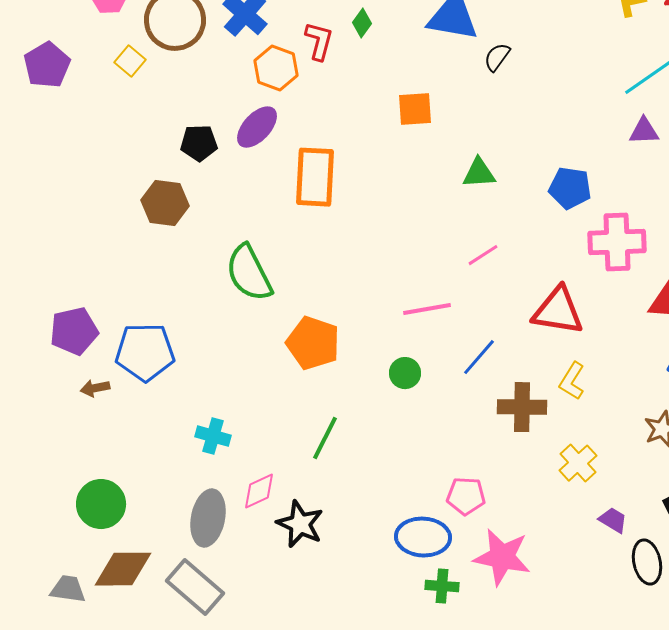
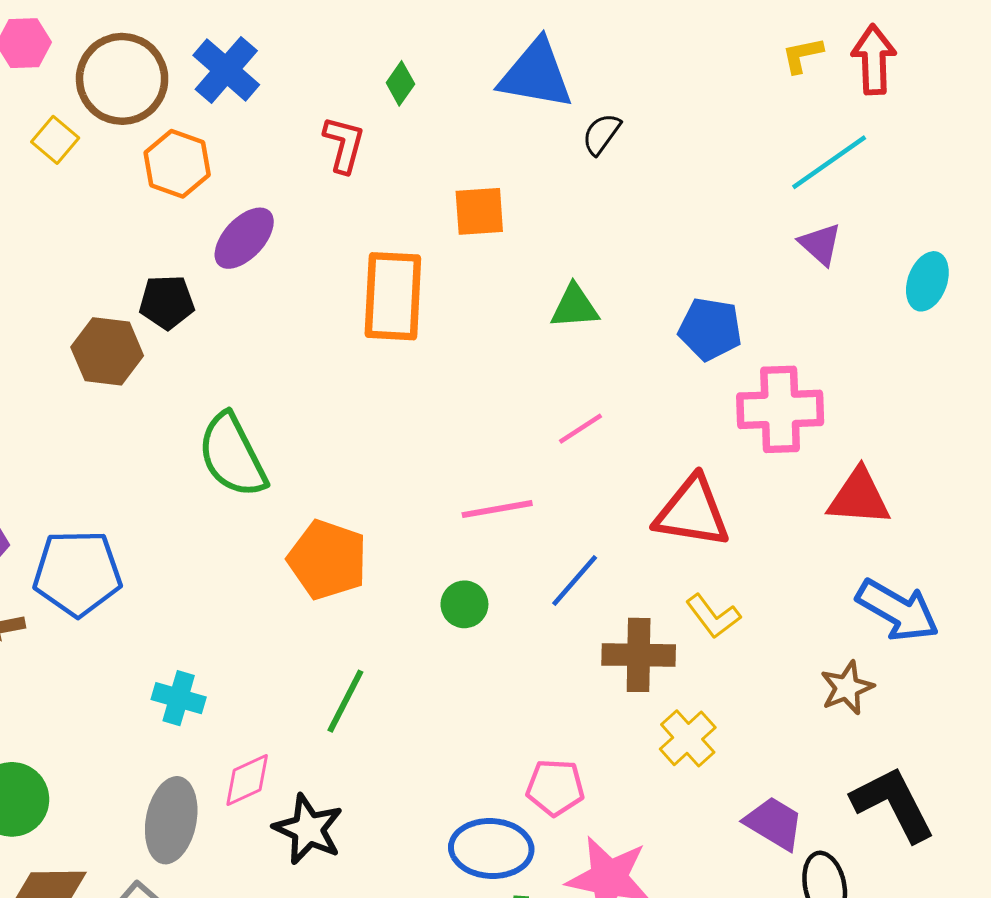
red L-shape: (319, 41) -> (344, 144), moved
orange hexagon: (276, 68) -> (177, 164), moved
purple triangle: (644, 131) -> (820, 244), turned 44
black pentagon: (199, 143) -> (167, 302), moved
orange rectangle: (315, 177) -> (393, 296), moved
yellow L-shape: (572, 381) -> (713, 616), turned -69
yellow cross: (578, 463) -> (688, 738), moved
purple trapezoid: (613, 520) -> (774, 823), size x1.4

